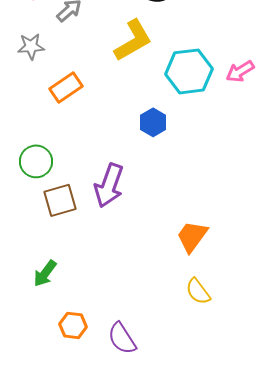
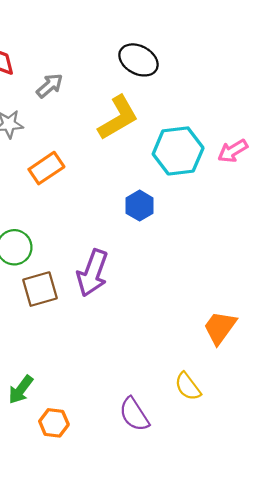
orange trapezoid: (192, 236) -> (220, 328), moved
green arrow: (45, 273) -> (21, 390), moved
purple semicircle: (122, 338) -> (134, 414), moved

